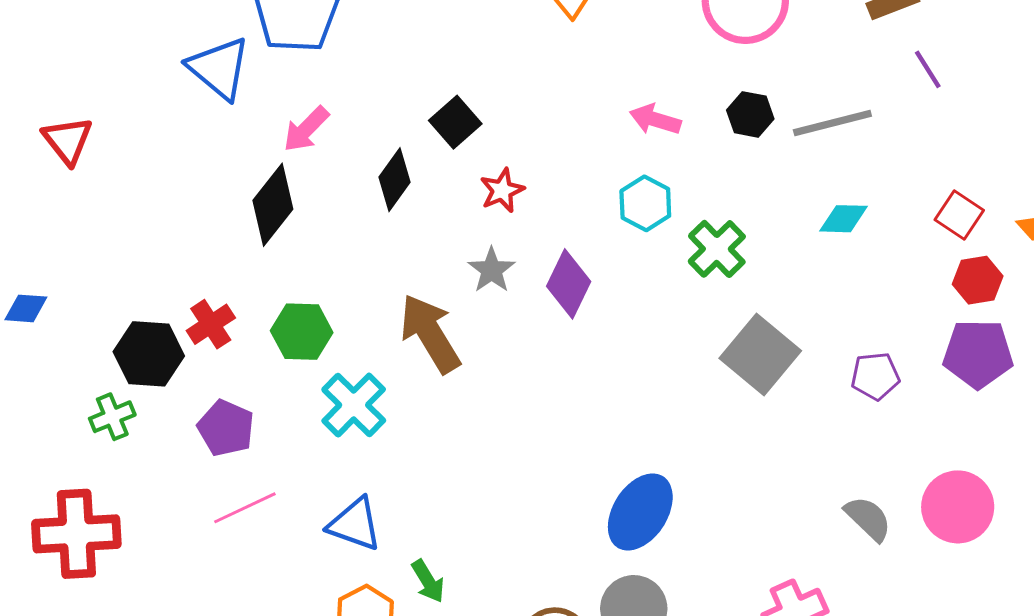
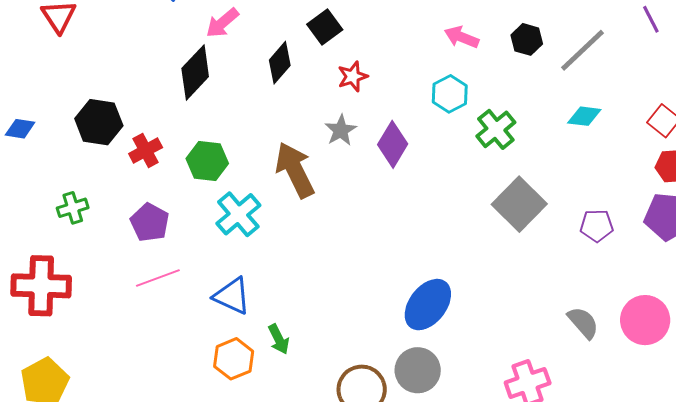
gray line: (832, 123) -> (582, 50), turned -34
black hexagon: (149, 354) -> (99, 122), moved

